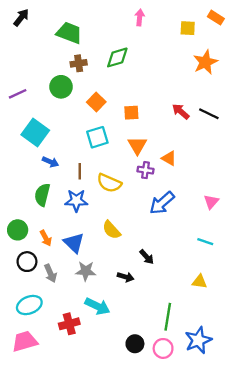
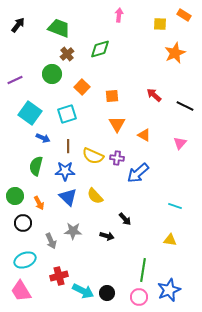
black arrow: (21, 18) -> (18, 25), moved
brown cross: (79, 63) -> (67, 54), turned -32
black line: (209, 114) -> (185, 106), moved
cyan square: (97, 137) -> (67, 114), moved
purple cross: (145, 170) -> (117, 158), moved
pink triangle: (211, 202) -> (180, 143), moved
blue triangle: (74, 243) -> (68, 197), moved
gray arrow: (50, 273) -> (51, 241), moved
cyan arrow: (97, 306) -> (83, 291), moved
pink trapezoid: (25, 341) -> (21, 291), turned -105
black circle: (135, 344) -> (107, 293), moved

